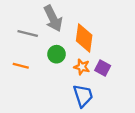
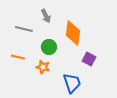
gray arrow: (53, 18) -> (46, 16), size x0.6
orange star: (82, 67) -> (43, 67), moved

